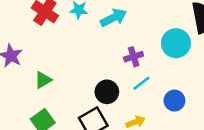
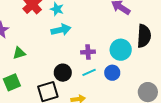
cyan arrow: (114, 18) -> (61, 30), moved
blue circle: (174, 101) -> (112, 73), moved

